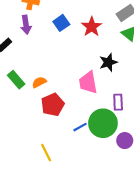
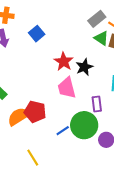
red star: (92, 27) -> (64, 62), moved
orange semicircle: (39, 82) -> (19, 116), moved, size x1.6
red pentagon: (53, 105) -> (35, 112), turned -30

